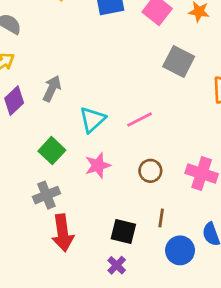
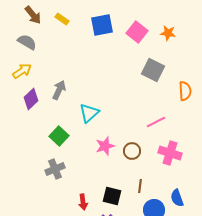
pink line: (140, 120) -> (156, 122), moved
pink star: (98, 165) -> (105, 146), moved
red arrow: (63, 233) -> (83, 202), moved, size x0.6

